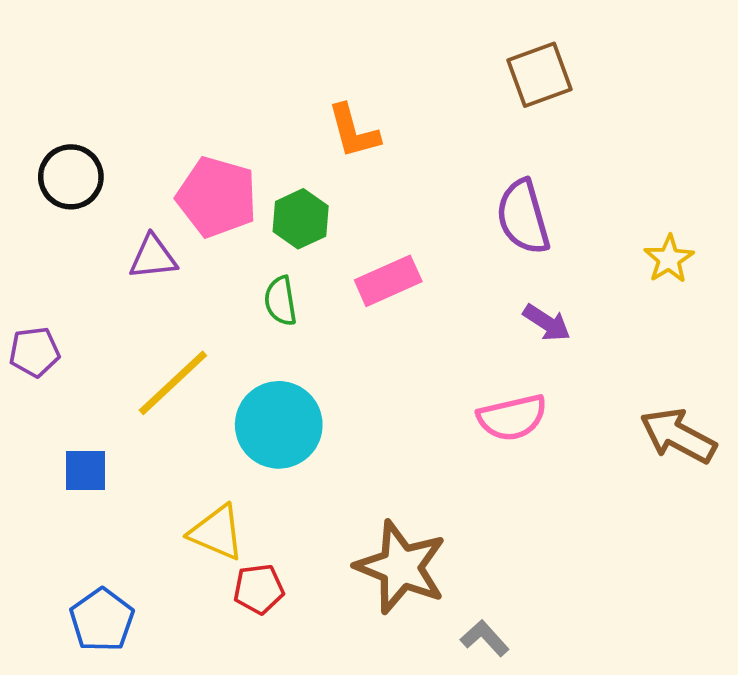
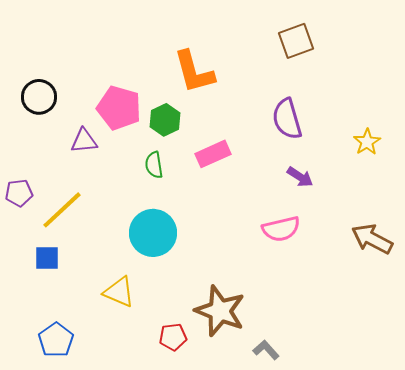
orange L-shape: (354, 131) -> (194, 72), size x1.4
yellow line: (173, 383) -> (62, 210), moved
red pentagon: (259, 589) -> (173, 337), moved

